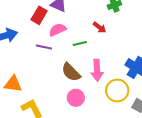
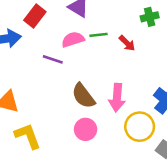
red rectangle: (39, 15) -> (35, 16), moved
green line: (80, 44) -> (99, 35), moved

